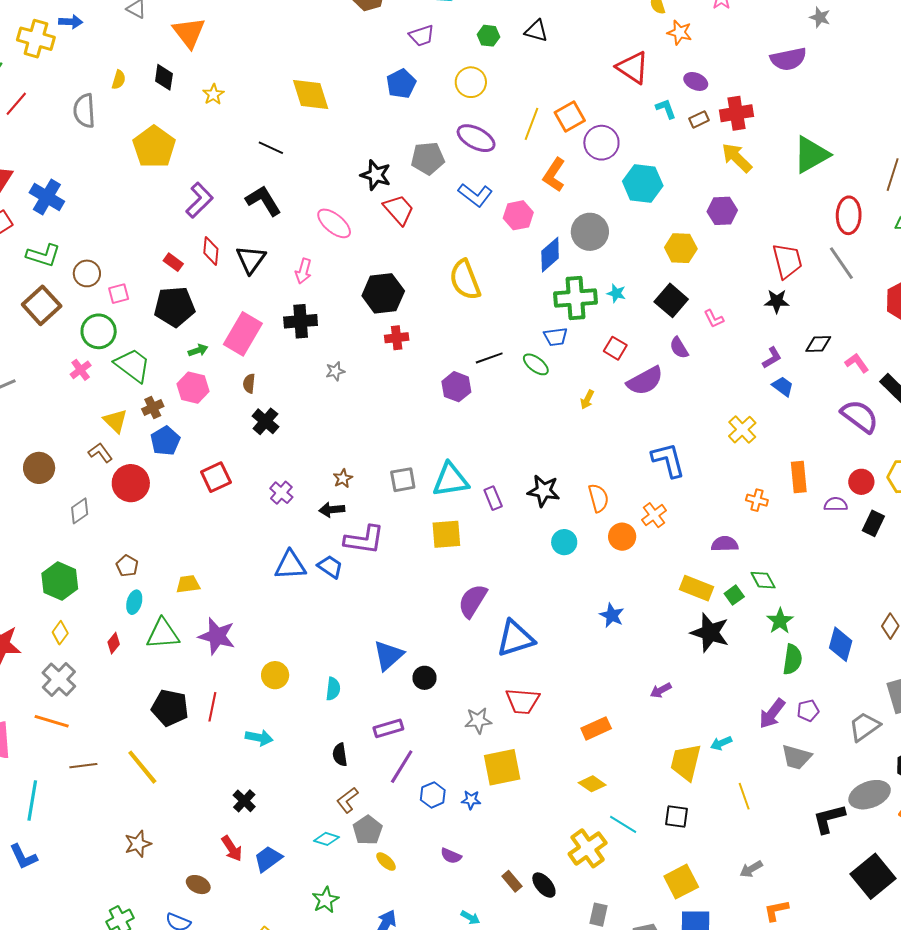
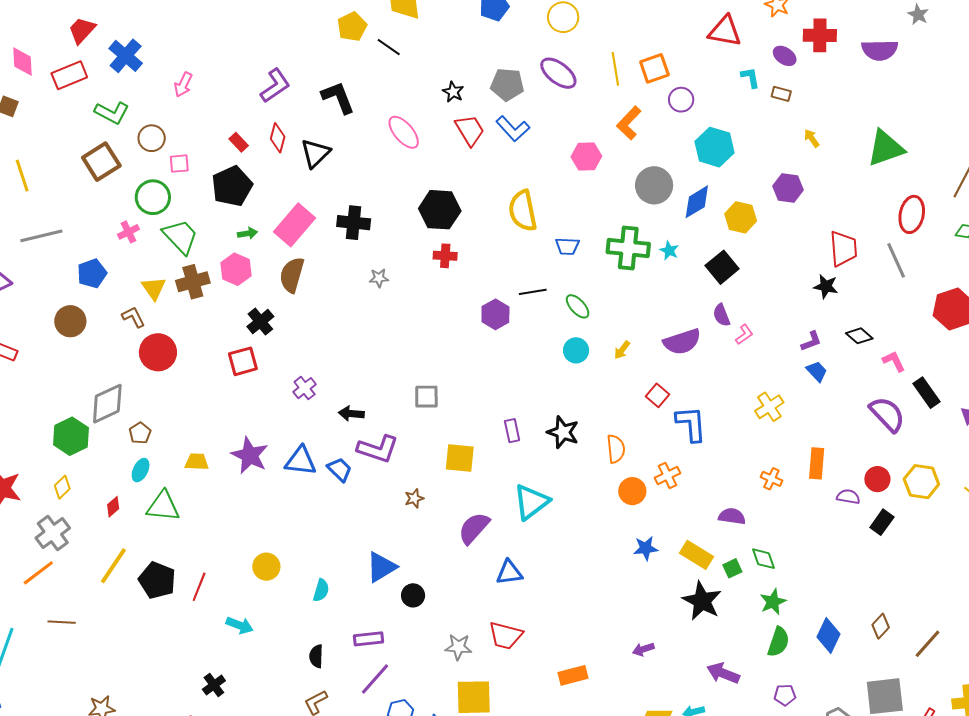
red triangle: (633, 68) -> (725, 31), turned -33
red cross: (736, 113) -> (820, 35), moved
brown rectangle: (699, 119) -> (781, 94), turned 30
yellow line: (531, 124) -> (615, 69), turned -40
purple circle: (601, 143) -> (681, 100), size x0.7
yellow pentagon: (154, 147) -> (352, 27), moved, size x0.7
black line: (271, 148) -> (389, 47), moved
yellow arrow: (737, 158) -> (812, 138), size x0.6
black star: (376, 175) -> (453, 92), size x0.7
blue L-shape: (475, 195) -> (513, 129), moved
blue diamond: (550, 255) -> (697, 202), moved
pink arrow: (303, 271) -> (183, 85), moved
black pentagon: (175, 307) -> (232, 186), turned -30
pink L-shape: (714, 319) -> (744, 334), moved, turned -110
blue trapezoid: (556, 337) -> (567, 246), moved
black diamond: (818, 344) -> (859, 336), turned 32
red square: (615, 348) -> (657, 395), moved
brown semicircle: (249, 383) -> (292, 275), size x1.8
brown cross: (153, 408) -> (193, 282), size x1.5
black cross: (265, 421) -> (260, 322), moved
blue pentagon: (165, 441) -> (92, 273), moved
brown star: (343, 478) -> (414, 498), moved
cyan triangle: (451, 480) -> (531, 502), moved, turned -39
gray diamond: (80, 511) -> (107, 404), moved, size x1.6
cyan circle: (564, 542) -> (576, 350), moved
blue star: (612, 615) -> (646, 548), moved, turned 30
purple star: (217, 636) -> (250, 455), moved
blue triangle: (515, 638) -> (509, 573), size x0.7
purple arrow: (772, 713) -> (723, 673), moved, turned 64
orange line: (52, 721) -> (38, 573), turned -64
yellow line: (142, 767) -> (113, 566), moved, turned 63

